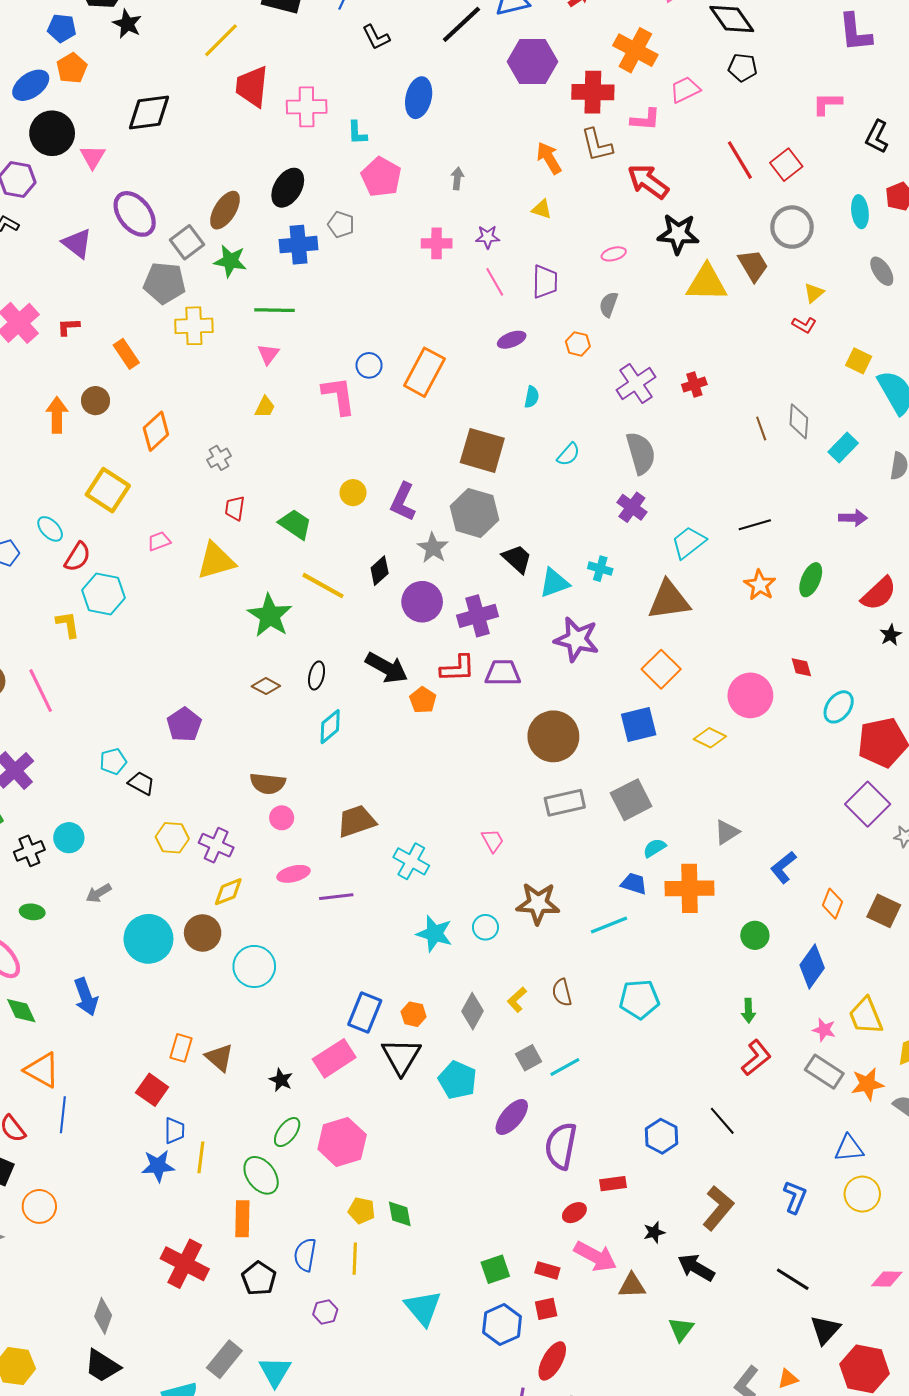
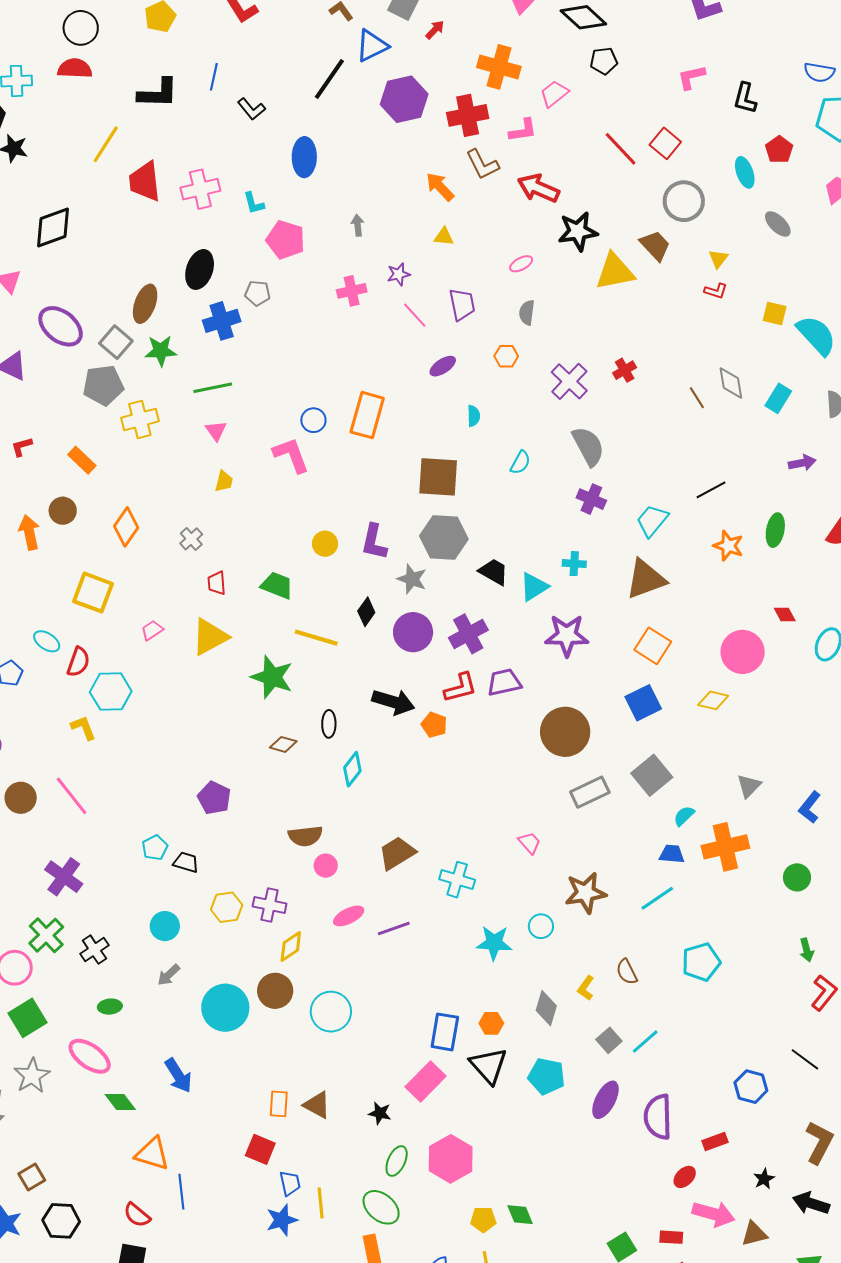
cyan circle: (69, 838) -> (165, 926), moved

